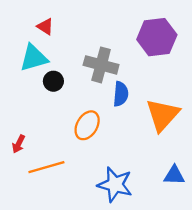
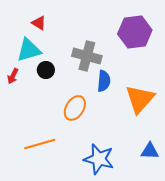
red arrow: (19, 144) -> (13, 76), moved

